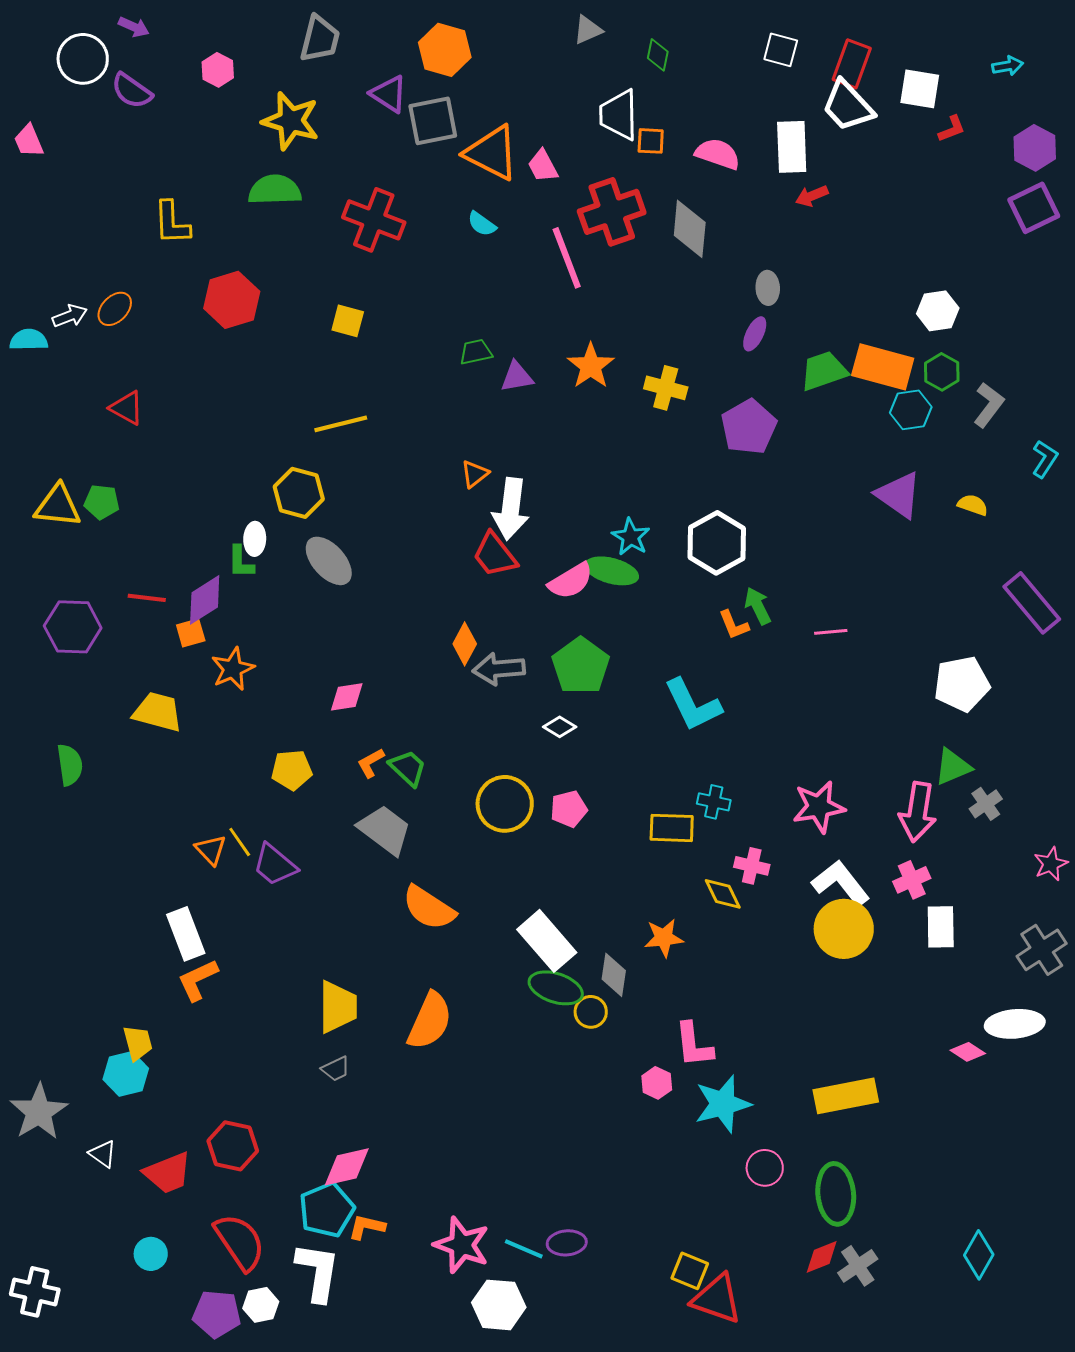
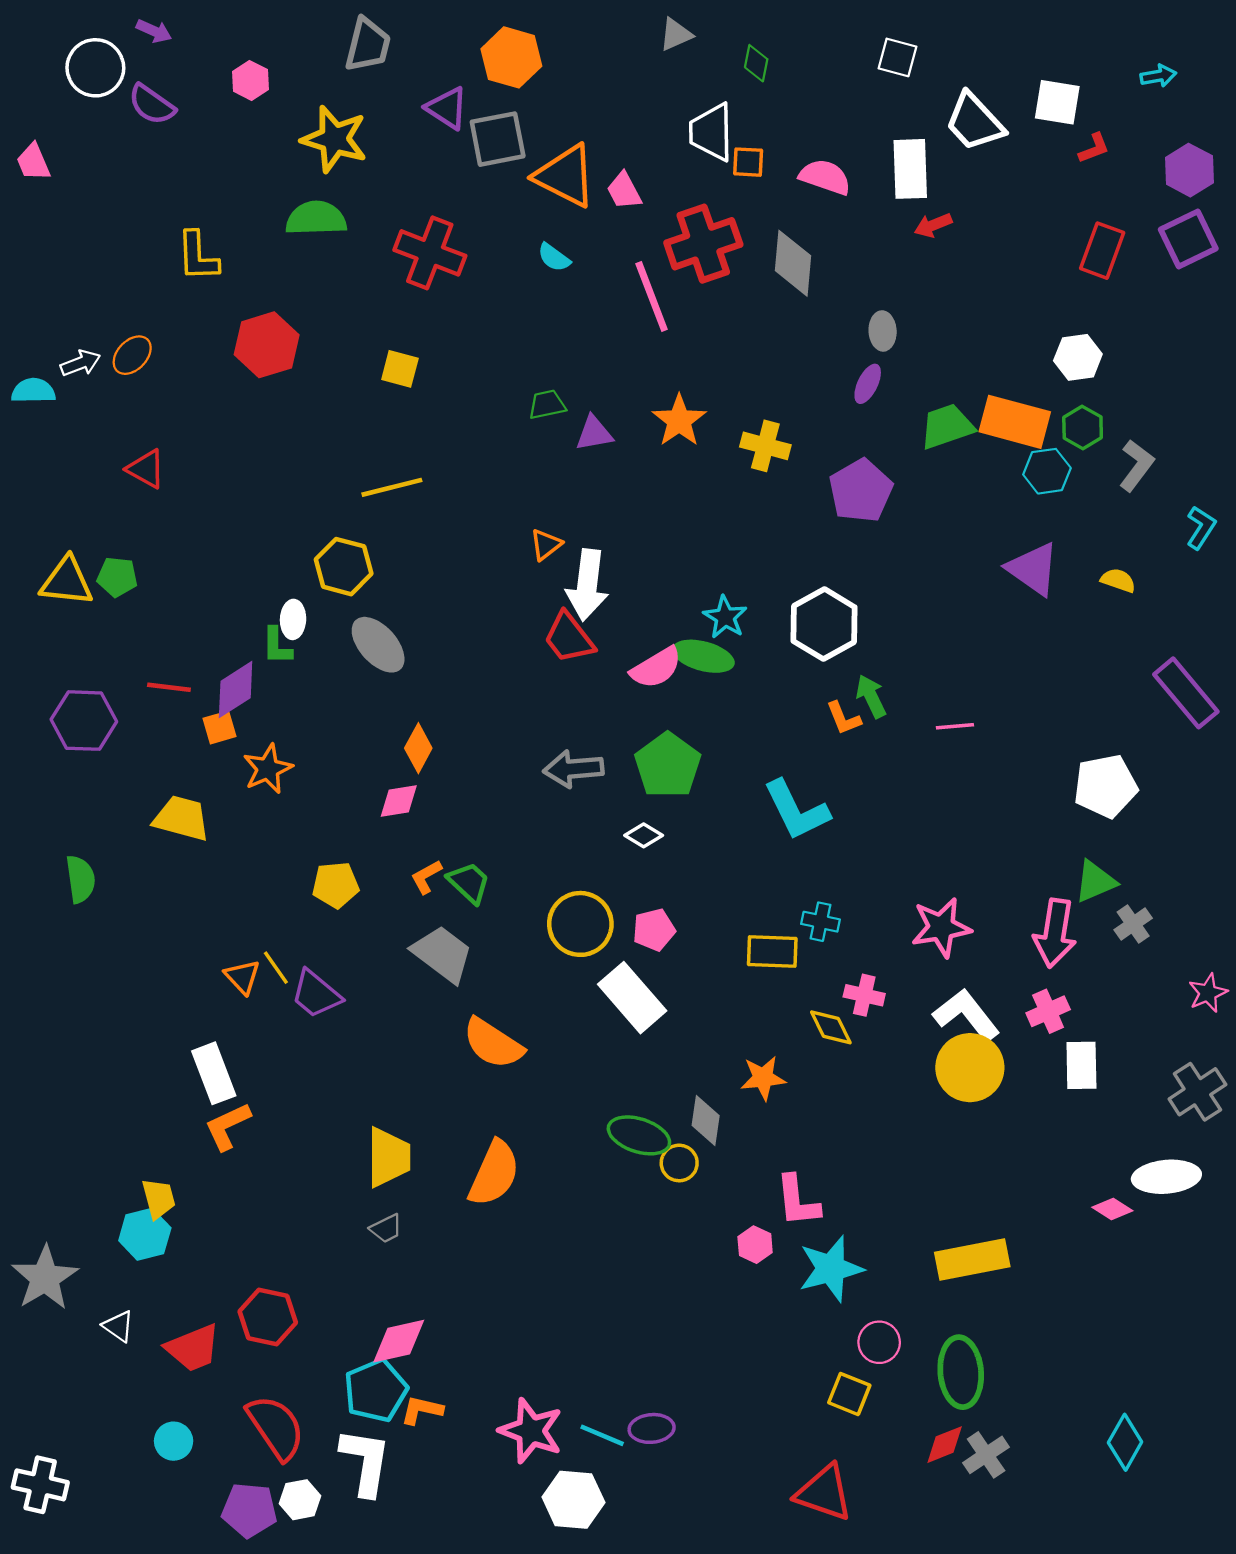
red rectangle: (852, 64) -> (1102, 251), moved
orange diamond: (465, 644) -> (418, 748), moved
white rectangle: (547, 941) -> (632, 998), moved
yellow square: (690, 1271) -> (849, 1394), moved

